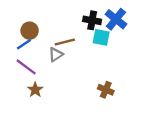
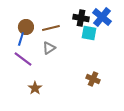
brown line: (65, 42) -> (51, 28), moved
blue line: (24, 44) -> (21, 39), turned -40
brown star: (35, 90) -> (35, 88), moved

